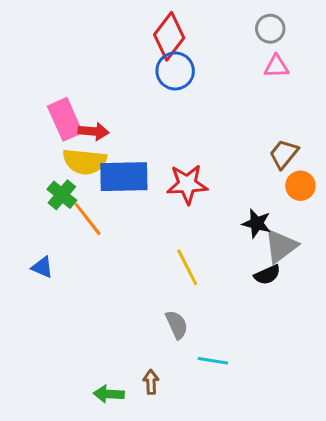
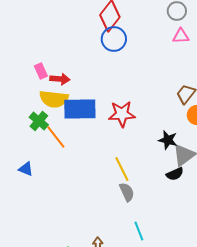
pink rectangle: (65, 119) -> (41, 71), size x0.6
gray semicircle: (177, 325) -> (127, 192), moved
cyan line: (213, 361) -> (139, 231), turned 60

